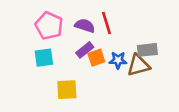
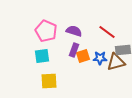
red line: (107, 23) -> (107, 32), moved, turned -36
purple rectangle: (85, 50) -> (74, 50), turned -32
yellow square: (67, 90) -> (49, 81), moved

